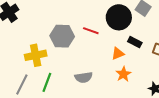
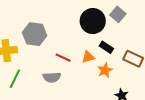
red line: (91, 31) -> (63, 58), moved
orange star: (123, 74) -> (105, 70), moved

